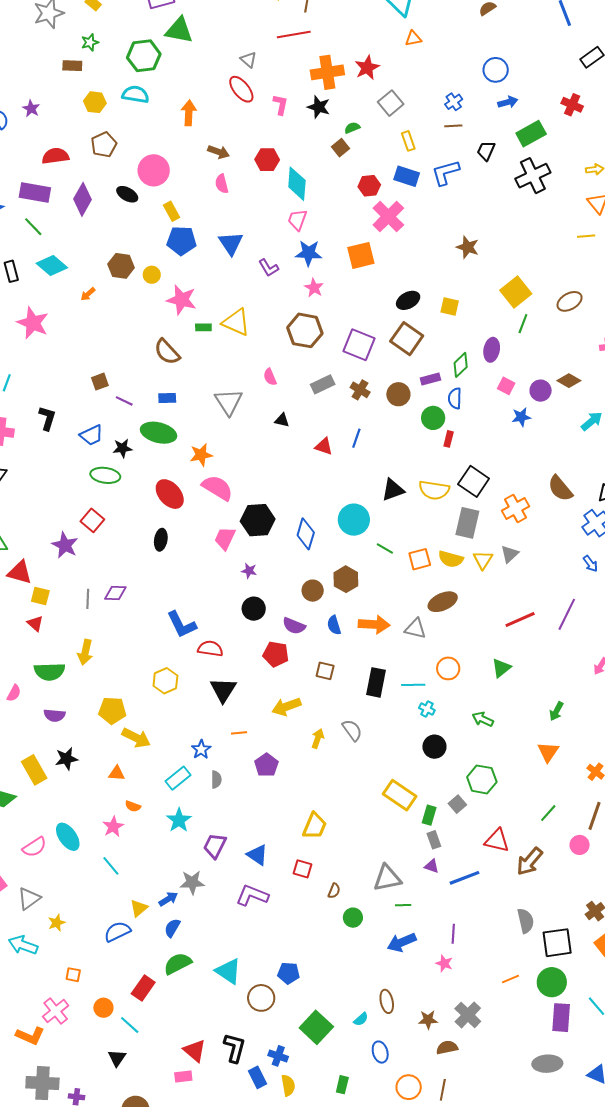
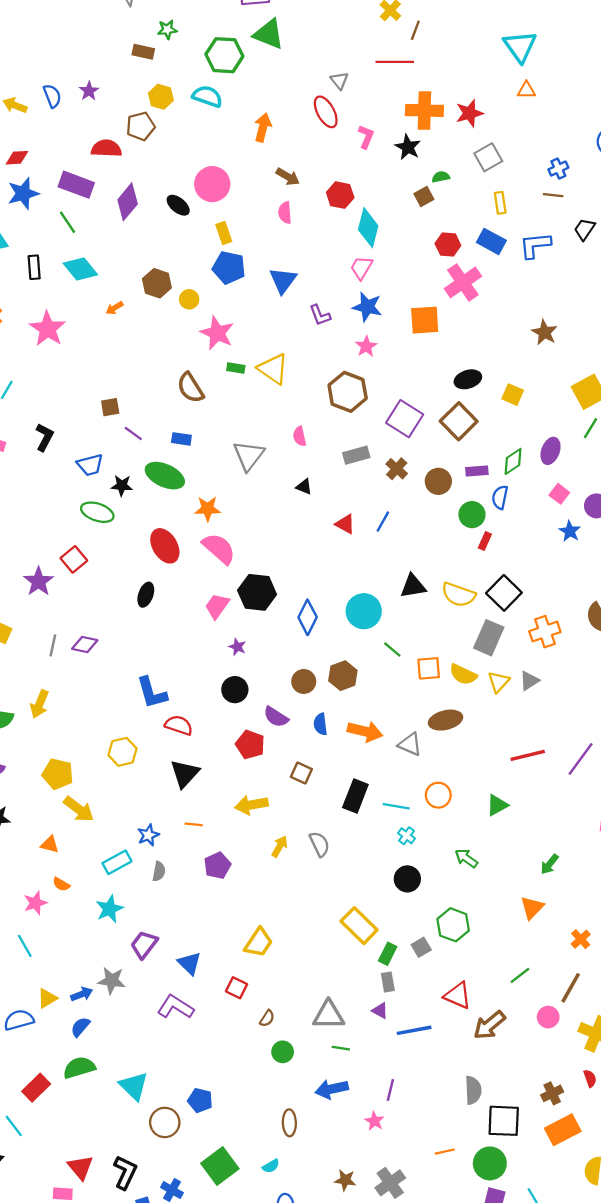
brown pentagon: (104, 145) -> (141, 126), moved
blue star: (521, 417) -> (570, 531), turned 30
brown ellipse: (387, 1001) -> (289, 1123), moved

